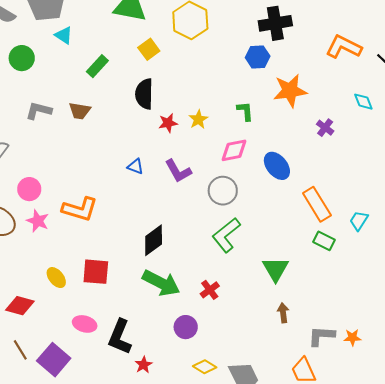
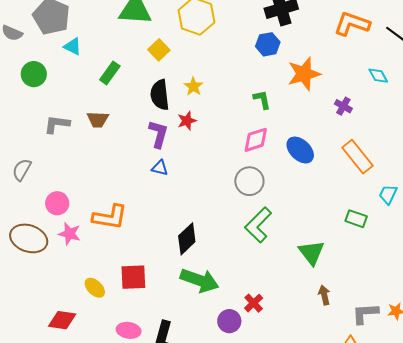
yellow star: (198, 119) -> (193, 86), moved
purple L-shape: (178, 171) -> (158, 134), moved, turned -128
orange rectangle: (317, 204) -> (358, 157), moved
red cross: (210, 290) -> (254, 303), moved

